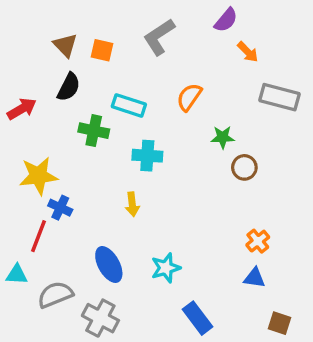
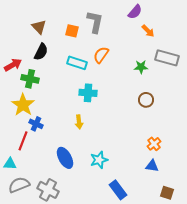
gray L-shape: (159, 37) -> (95, 22), turned 135
orange square: (102, 50) -> (72, 31), moved
orange semicircle: (189, 97) -> (101, 55), moved
green cross: (94, 131) -> (30, 79), moved
green star: (223, 137) -> (141, 67), moved
yellow star: (38, 176) -> (23, 105), turned -30
gray semicircle: (55, 295) -> (19, 185), moved
gray cross: (100, 318) -> (48, 190), moved

